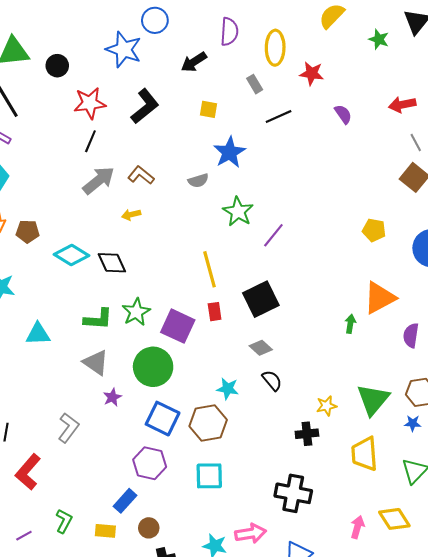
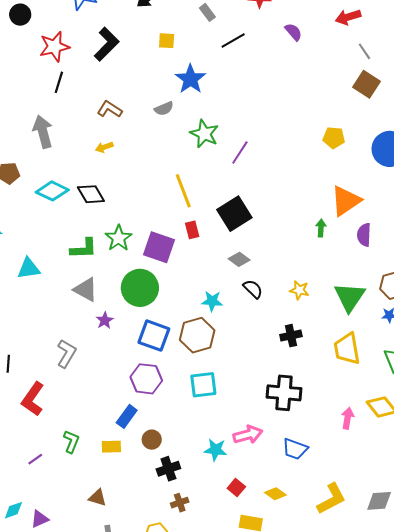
gray arrow: (99, 180) -> (43, 132), moved, turned -60
purple semicircle: (411, 335) -> (364, 235), moved
yellow star: (327, 406) -> (299, 290), moved, turned 30

